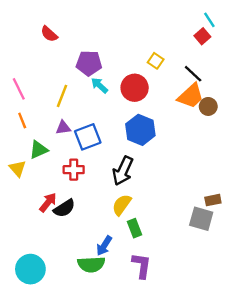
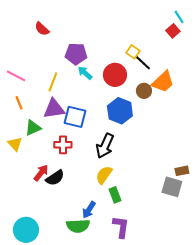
black line: (193, 74) -> (143, 63), moved
pink line: (19, 89) -> (16, 76), turned -36
brown circle: (208, 106) -> (144, 91), moved
purple triangle: (63, 128) -> (54, 109), size x1.6
blue square: (88, 137) -> (75, 117), turned 35

